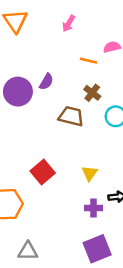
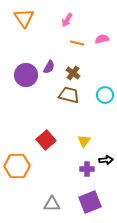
orange line: (88, 61) -> (77, 43), moved
brown cross: (92, 93) -> (73, 73), moved
gray triangle: (28, 251) -> (52, 204), moved

